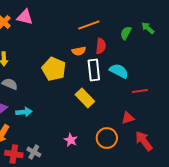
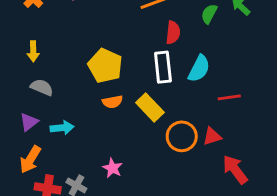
orange semicircle: (79, 51) -> (112, 102), moved
cyan semicircle: (119, 71) -> (199, 69), turned 90
orange circle: (107, 138) -> (182, 136), moved
pink star: (71, 140) -> (112, 168), moved

